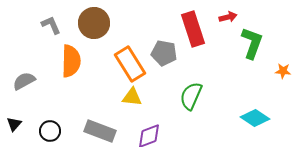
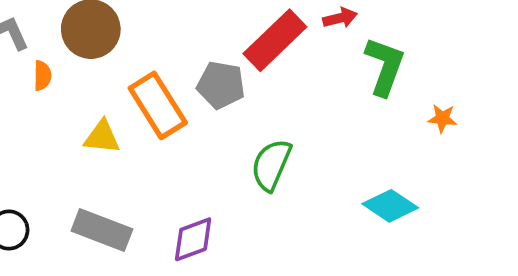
red rectangle: (193, 29) -> (275, 40), turned 64
orange semicircle: (71, 61) -> (42, 76), moved, size x0.5
yellow triangle: (132, 97) -> (102, 137), moved

